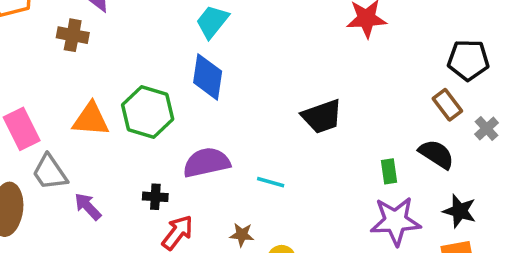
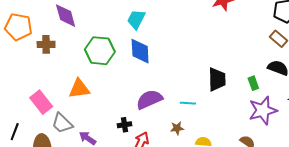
brown cross: (73, 35) -> (46, 44), moved
green hexagon: (148, 112) -> (100, 51), moved
black trapezoid: (322, 116) -> (217, 79), moved, turned -60
brown star: (242, 235) -> (177, 128), moved

